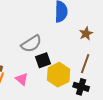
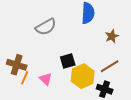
gray semicircle: (31, 44) -> (46, 27), moved
brown line: (85, 64) -> (110, 66), turned 36

